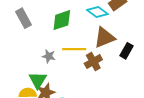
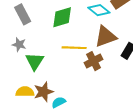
gray star: (49, 56) -> (19, 45), moved
green triangle: (38, 80) -> (35, 61), moved

